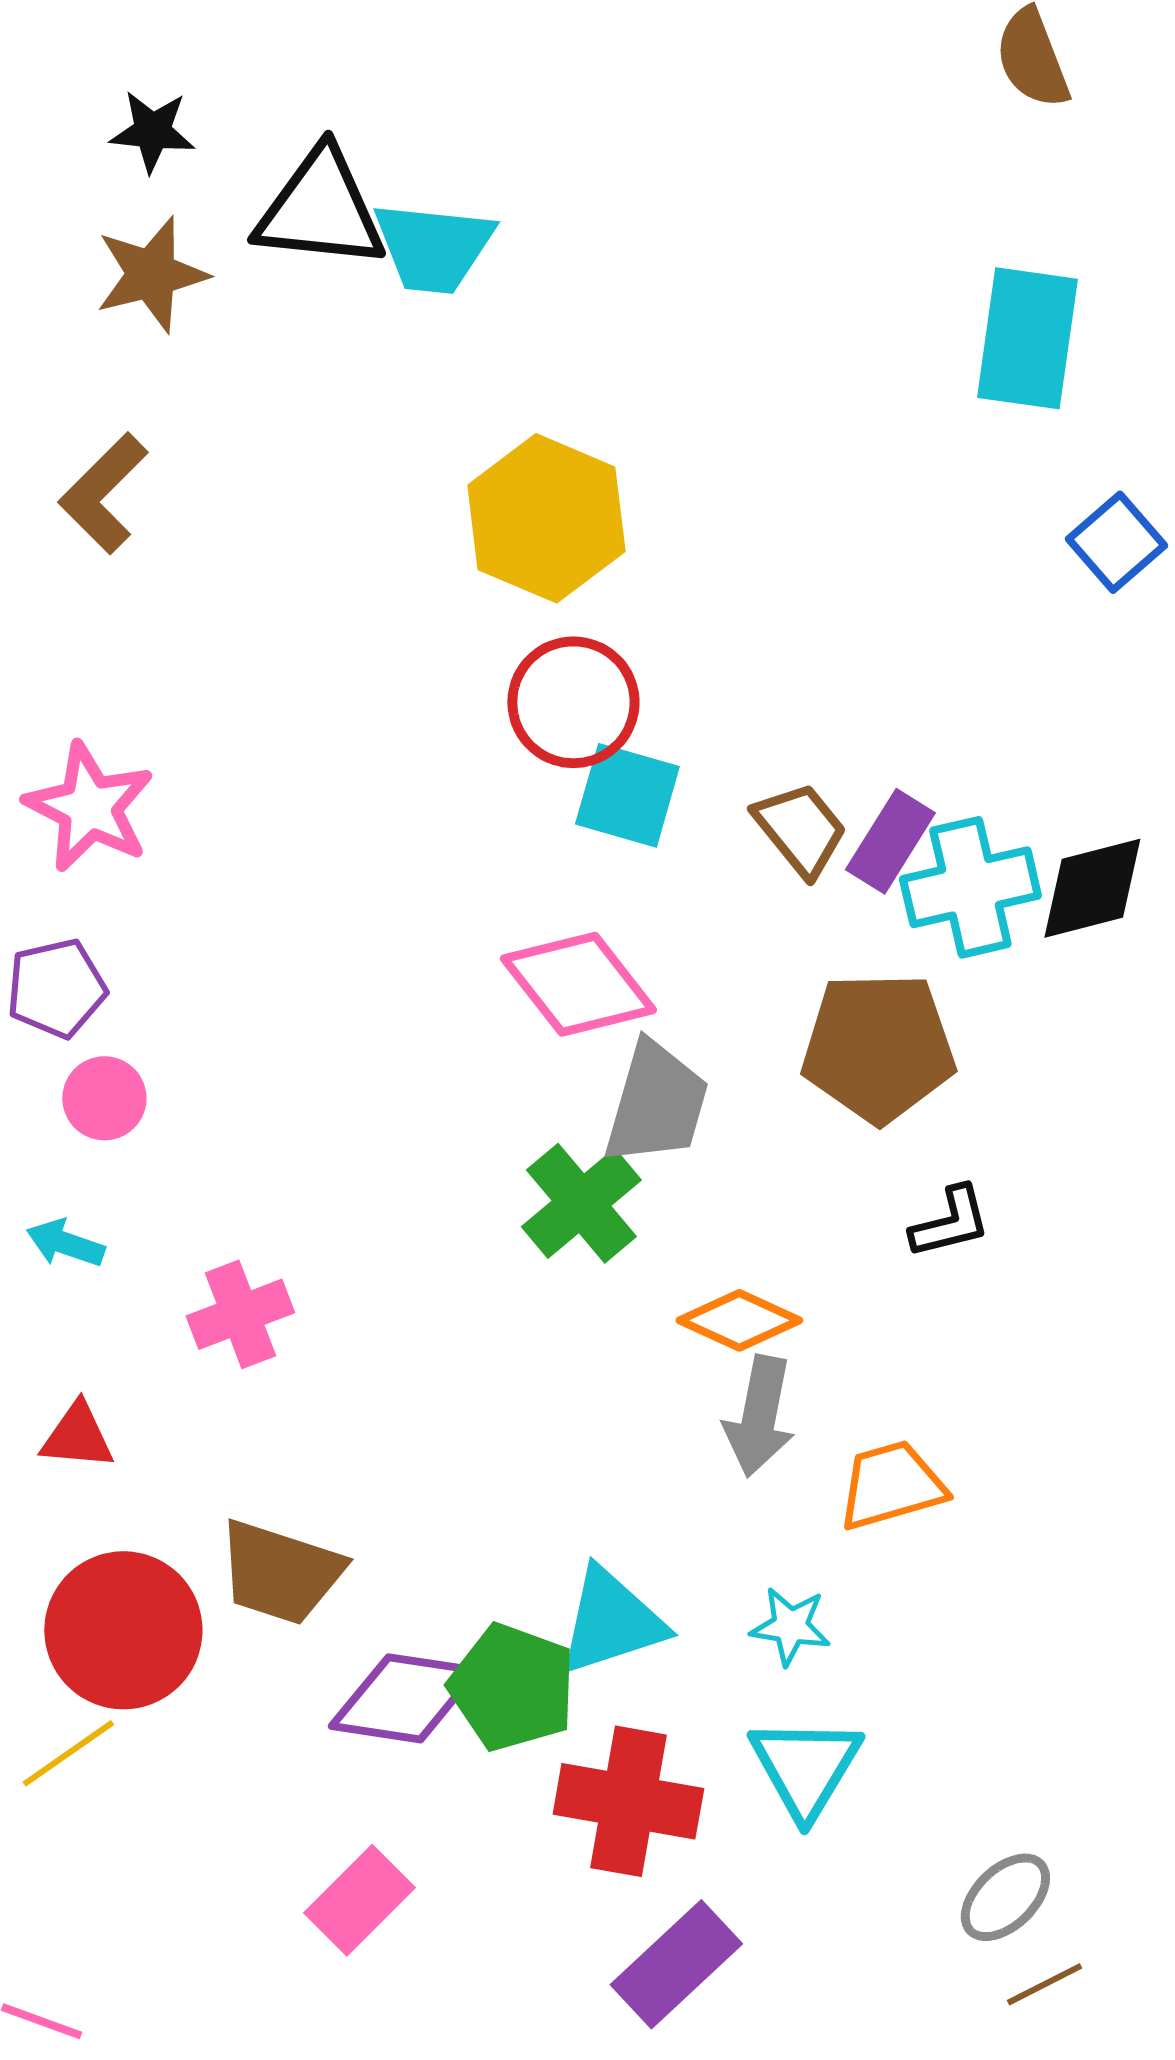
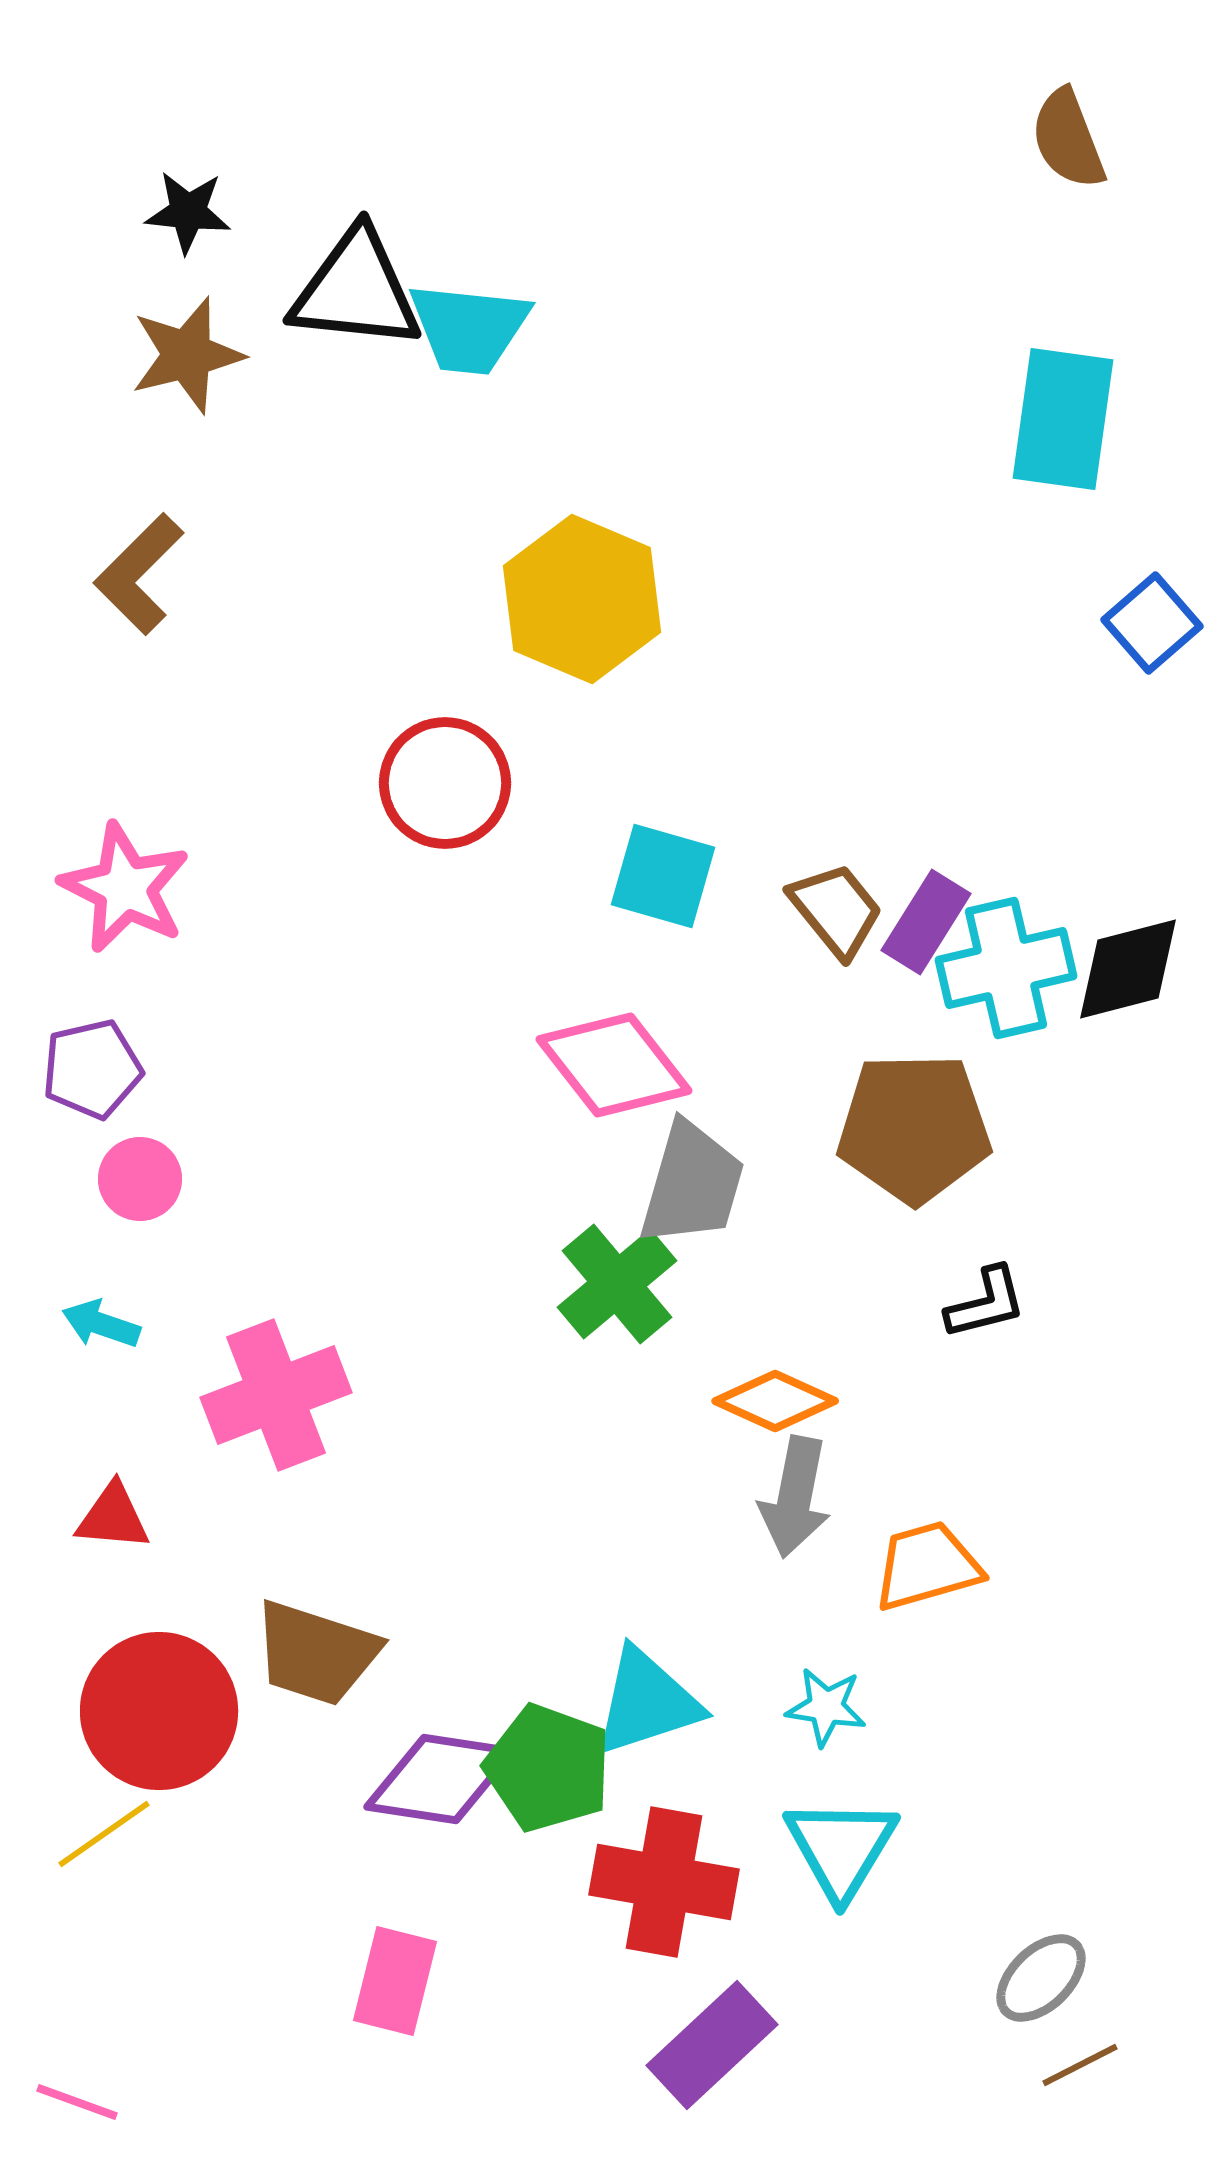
red circle: (573, 702) -> (445, 783), moved
pink cross: (240, 1314) -> (276, 1395), size x1.4
pink rectangle: (359, 1900) -> (395, 1981), turned -31

